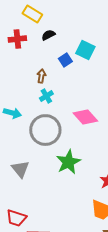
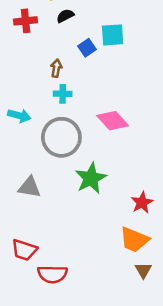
cyan square: (85, 50) -> (113, 35), turned -30
cyan cross: (46, 96) -> (63, 94), turned 32
gray triangle: (20, 169) -> (29, 187), turned -42

